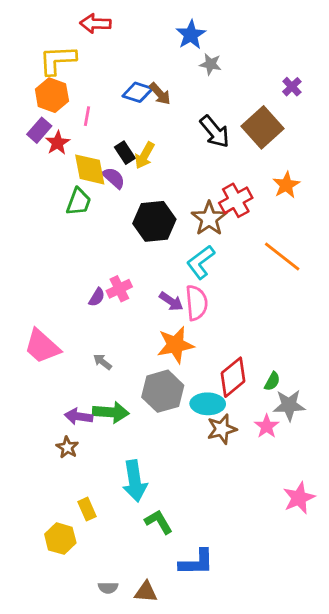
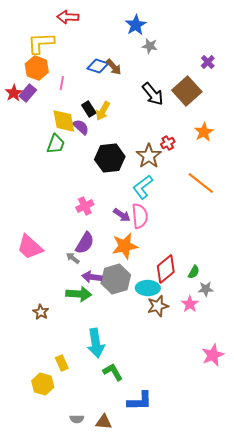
red star: (58, 143) -> (14, 93), moved
red cross: (236, 200) -> (168, 143), size x0.6
purple semicircle: (97, 297) -> (85, 243), moved, size x1.6
gray star: (289, 405) -> (206, 289), size x0.7
purple arrow: (79, 416) -> (92, 277), moved
brown star: (67, 447) -> (41, 312), moved

